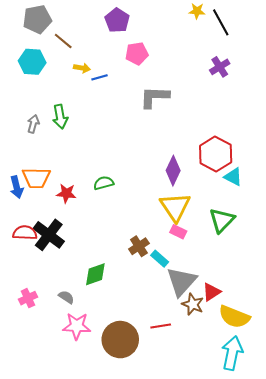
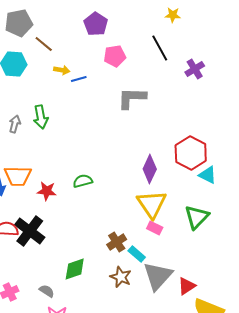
black line: (221, 22) -> (160, 48), moved
brown star: (193, 304) -> (121, 277), moved

